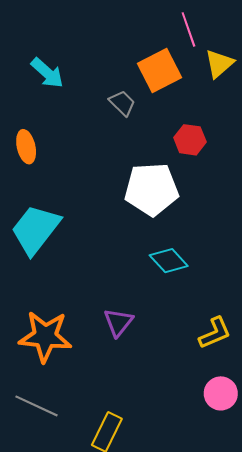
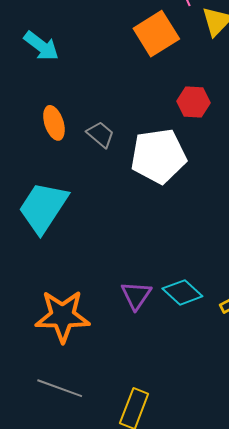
gray trapezoid: (122, 103) -> (100, 134), moved
orange ellipse: (26, 147) -> (54, 123), moved
cyan diamond: (169, 261) -> (182, 292), moved

